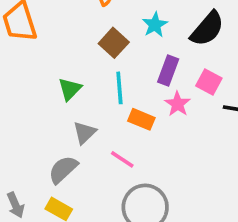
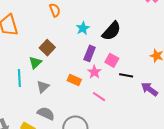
brown square: (114, 43) -> (47, 48), moved
cyan line: (119, 88) -> (19, 78), moved
pink line: (122, 159) -> (99, 97), moved
gray semicircle: (63, 169) -> (46, 114), moved, turned 66

